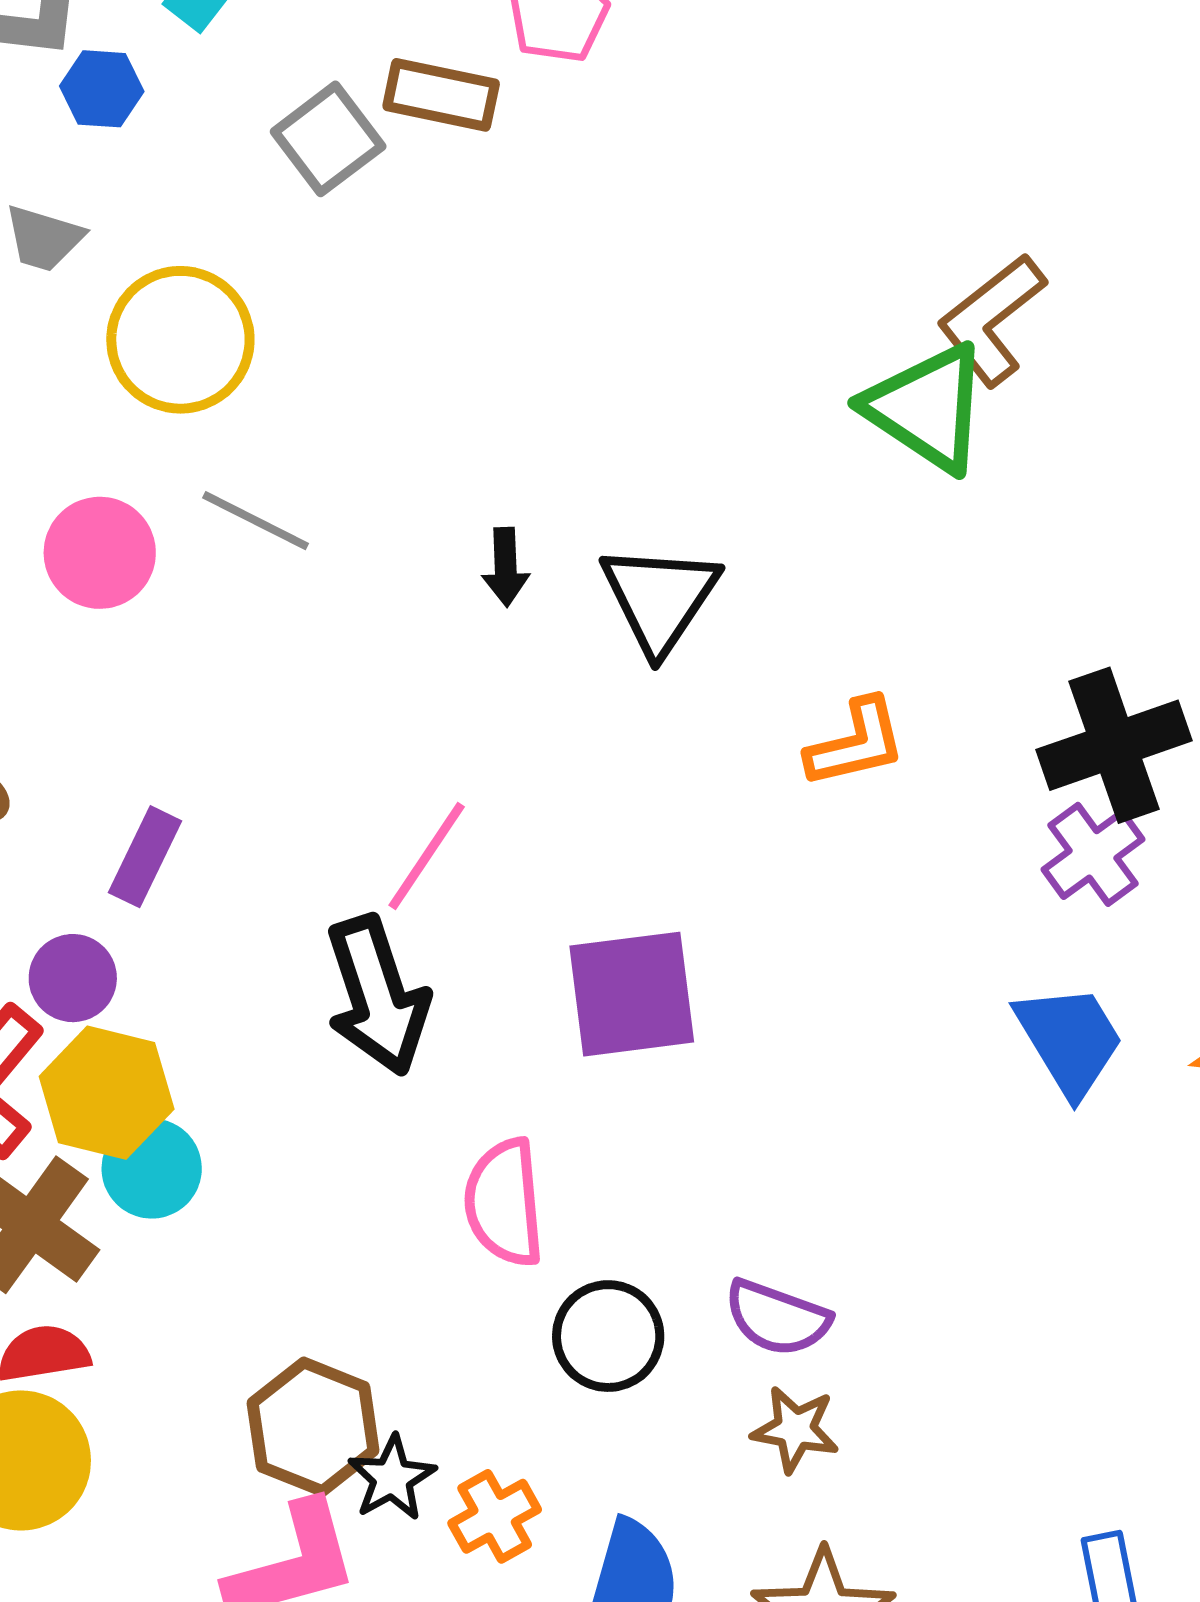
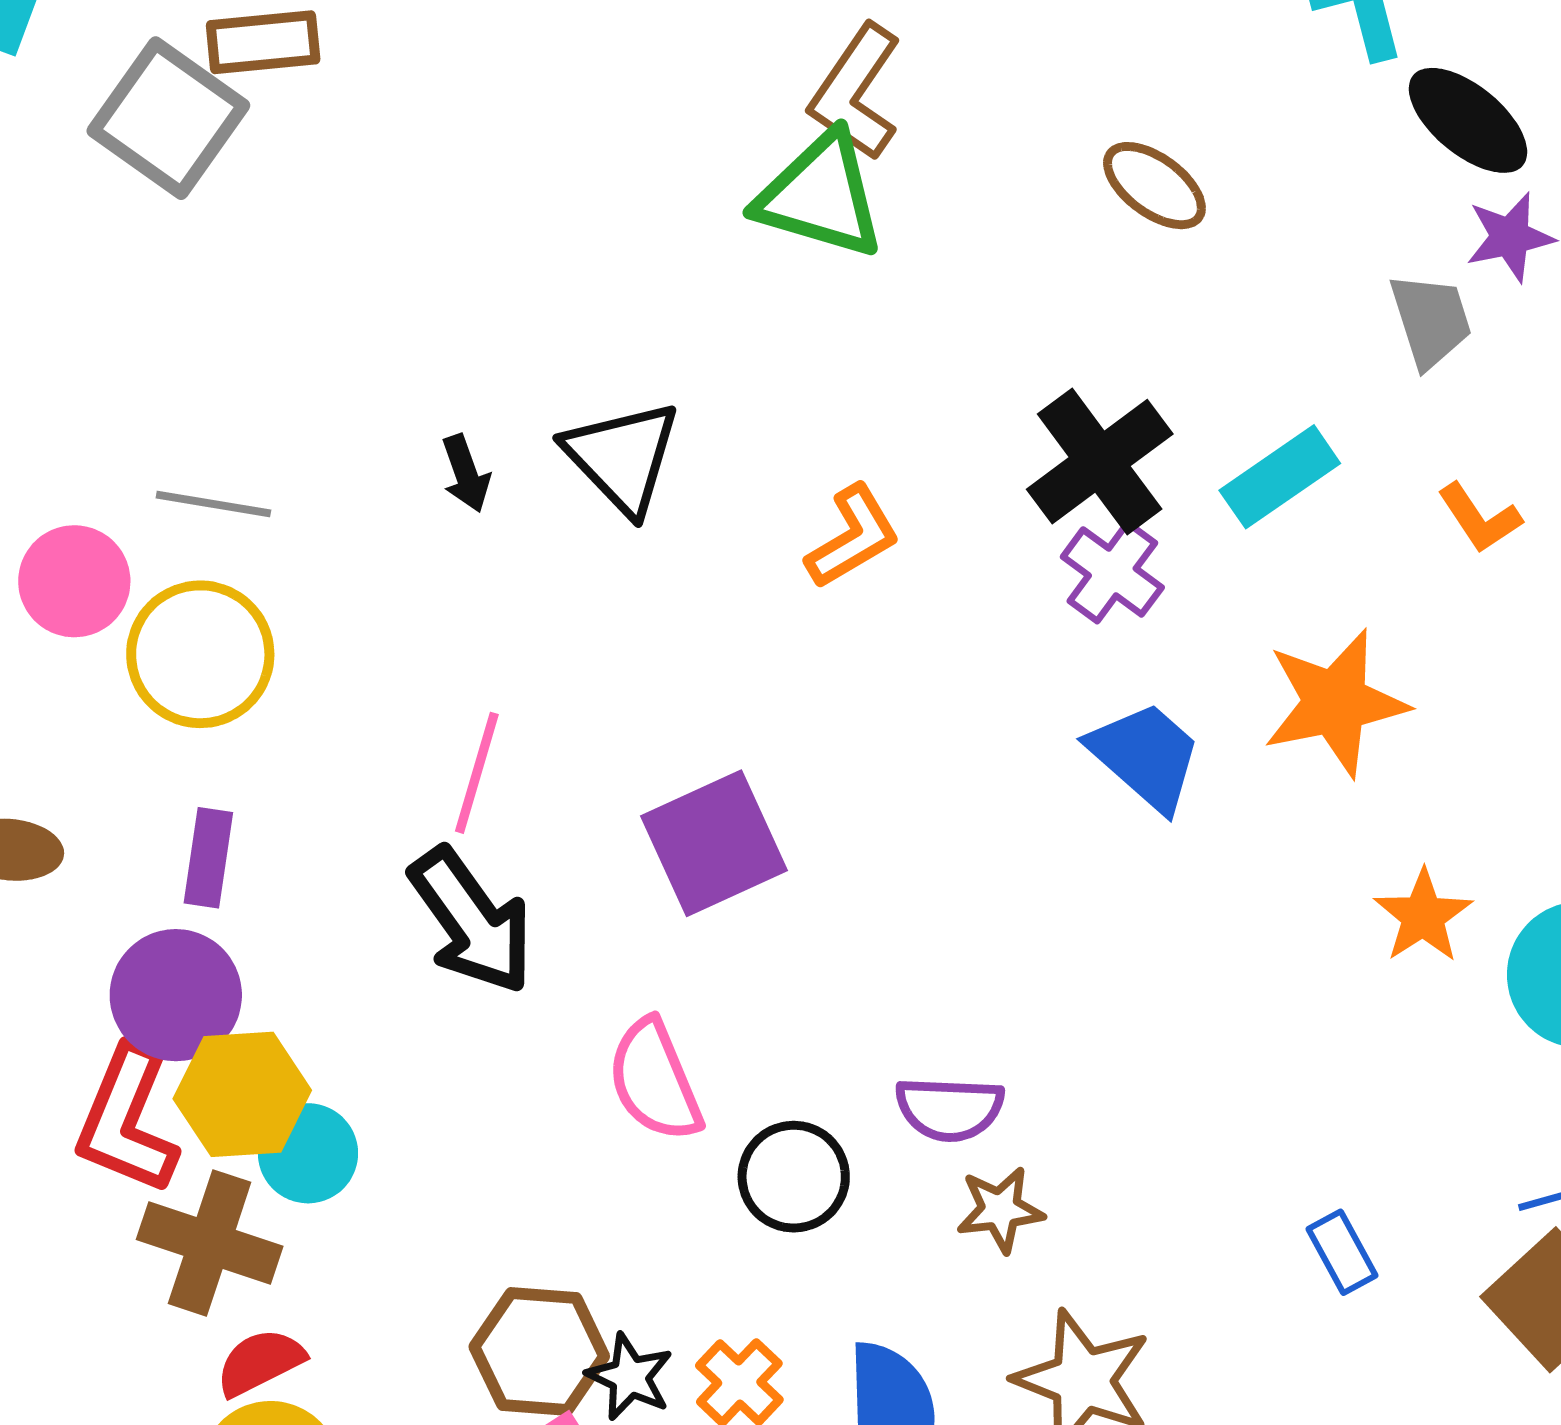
gray square: (328, 139) -> (168, 118), size x1.4
yellow circle: (180, 340) -> (200, 654), moved
purple circle: (73, 978) -> (176, 995), size x1.5

